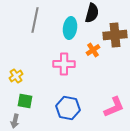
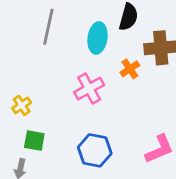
pink cross: (64, 64) -> (89, 89), turned -30

